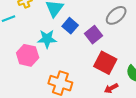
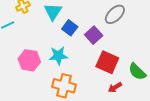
cyan star: (47, 39) -> (58, 56), moved

